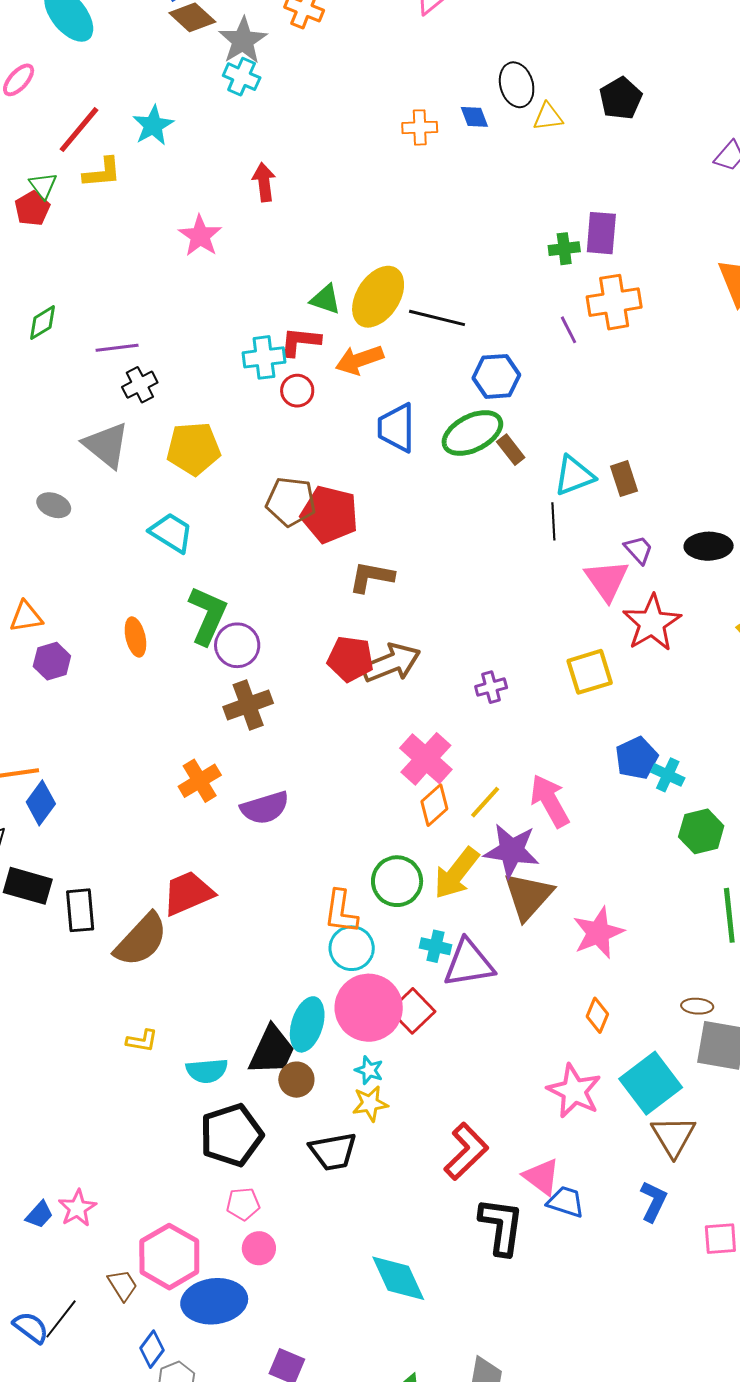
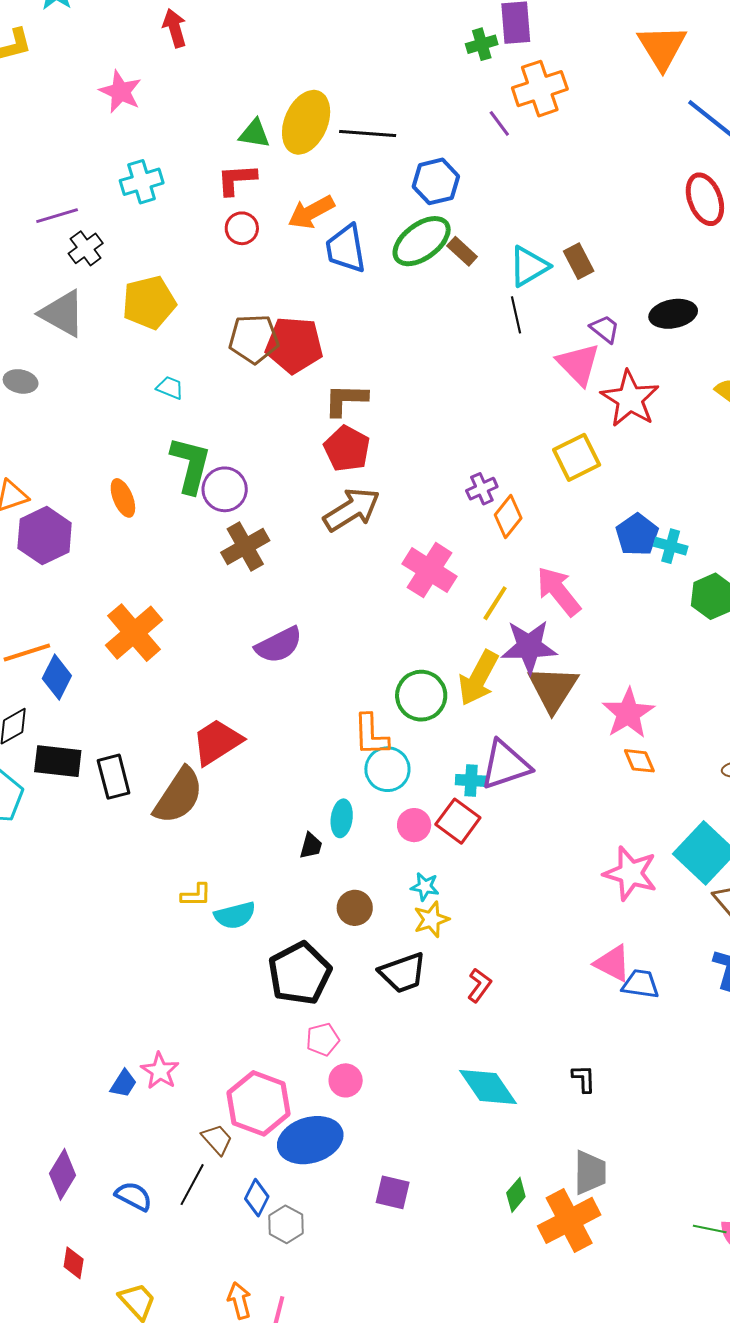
cyan cross: (264, 357) -> (142, 182), moved
orange arrow: (359, 360) -> (311, 212), moved
cyan trapezoid: (171, 533) -> (170, 388), moved, size x0.6
red pentagon: (350, 659) -> (347, 449), moved, turned 30
purple hexagon: (52, 661) -> (45, 536), size x1.5
brown arrow: (391, 663) -> (352, 510), moved
orange cross: (200, 781) -> (134, 633), moved, size x1.4
orange diamond: (434, 805) -> (508, 516), moved
cyan cross: (435, 946) -> (471, 780), moved
pink circle: (369, 1008) -> (414, 825), size x0.5
orange diamond: (597, 1015) -> (639, 761), moved, turned -36
cyan ellipse: (307, 1024) -> (342, 818), moved, size x0.7
black trapezoid: (272, 1050) -> (311, 846), moved, size x0.5
cyan semicircle: (207, 1071) -> (235, 915), moved
red L-shape: (466, 1151) -> (479, 985), moved, size x0.6
black L-shape: (501, 1226) -> (584, 1079), moved, size x0.5
black line: (61, 1319) -> (192, 1185), moved

